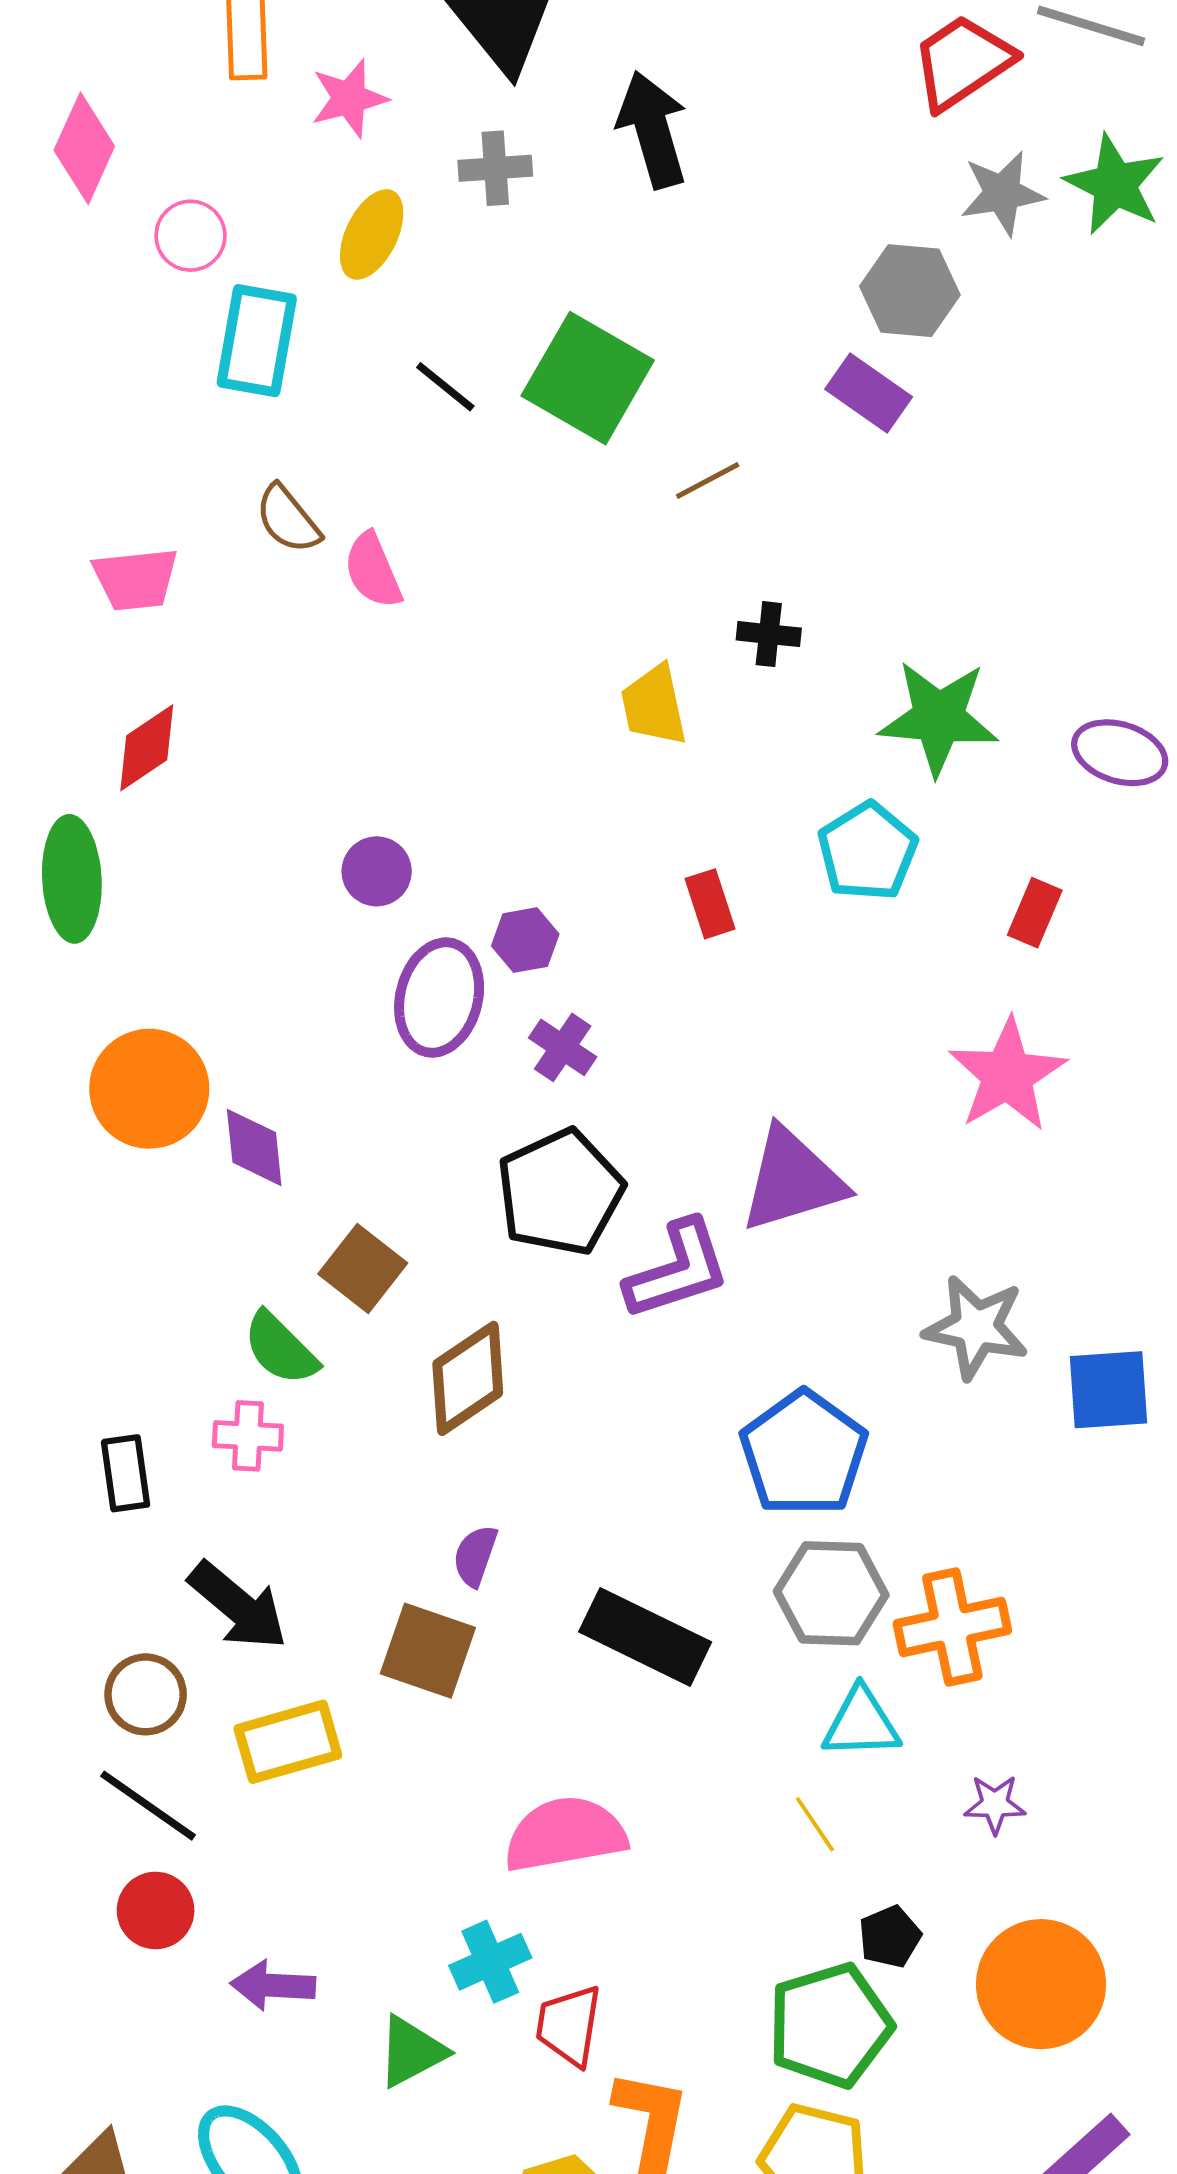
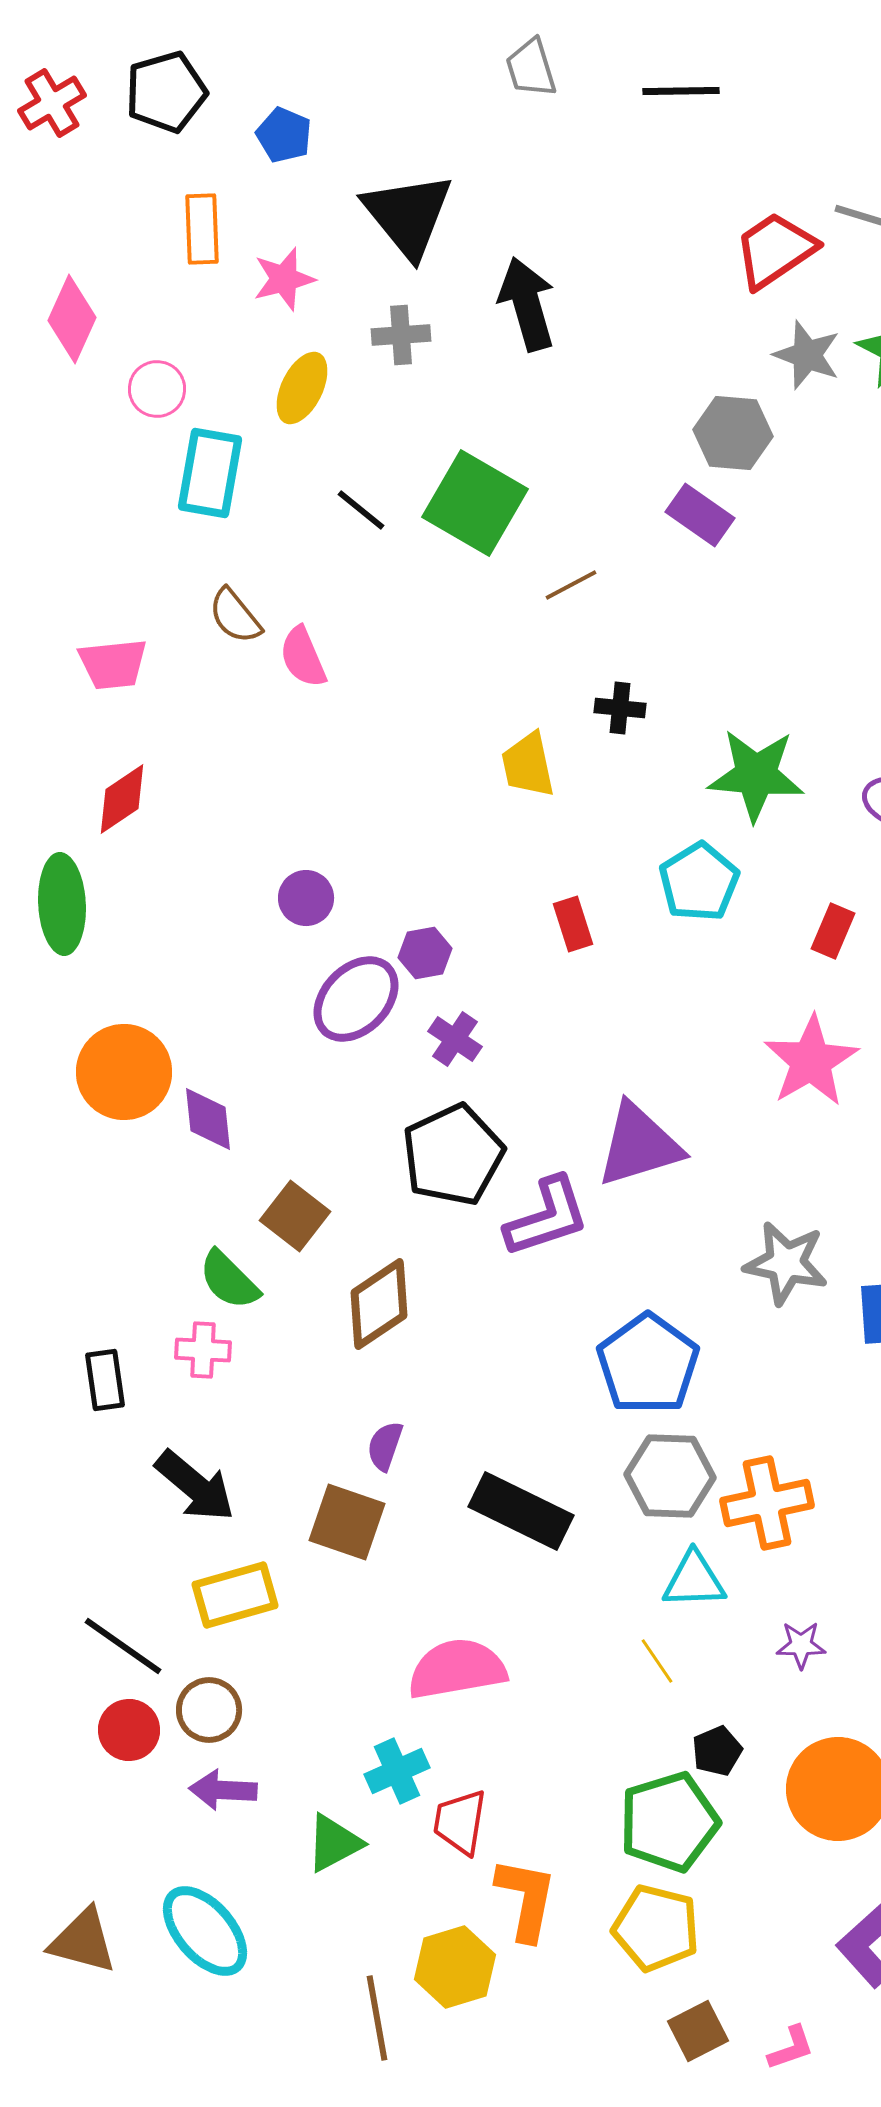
gray star: (1002, 193) -> (807, 355), turned 30
purple ellipse: (439, 998) -> (356, 999), turned 30
brown circle: (146, 1694) -> (209, 1710), moved

